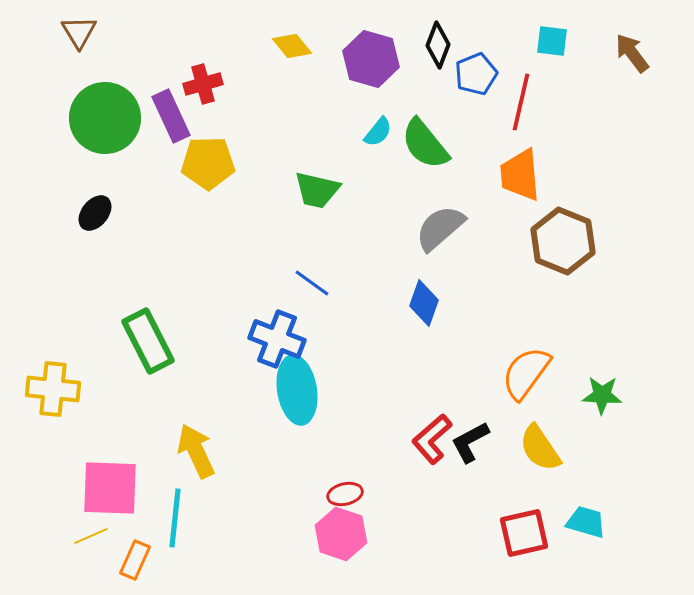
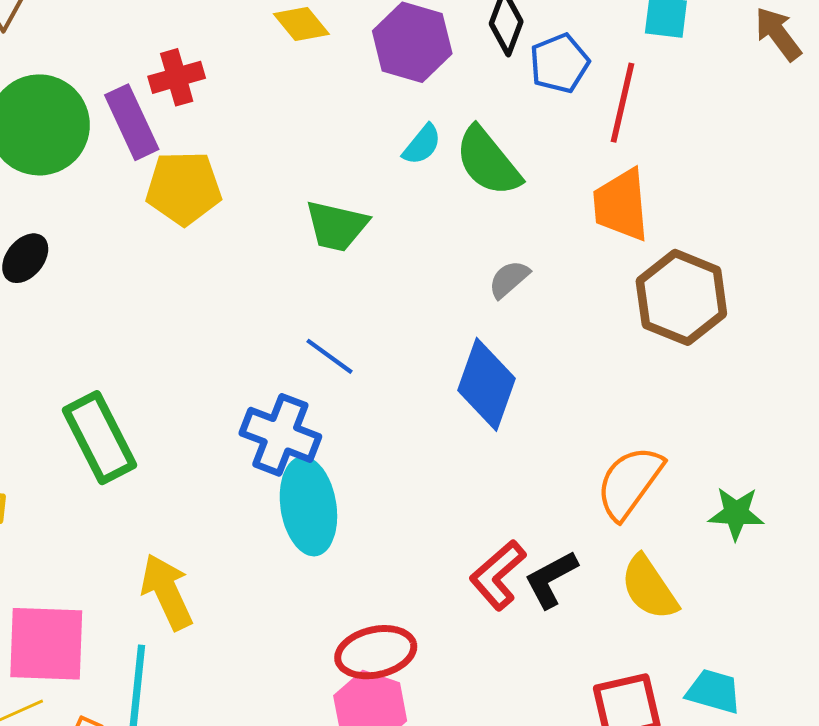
gray semicircle: (440, 228) -> (509, 279), size x0.6
blue diamond: (424, 303) -> (487, 384), size x1.4
red ellipse: (345, 494) -> (376, 652), size x1.6

